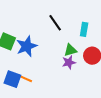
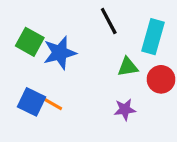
cyan rectangle: (84, 29) -> (153, 37), size x1.5
purple star: (69, 62) -> (125, 109), moved

